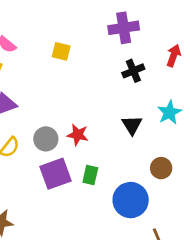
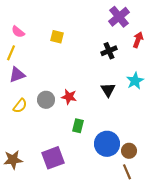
purple cross: (124, 28) -> (119, 17), moved, turned -30
brown circle: (161, 168) -> (129, 151), moved
purple square: (56, 174) -> (53, 158), moved

